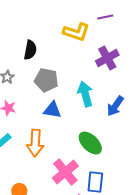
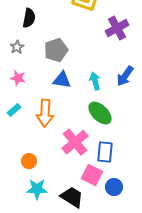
black semicircle: (30, 50) -> (29, 18), moved
gray pentagon: (46, 80) -> (56, 50), turned -30
cyan arrow: (85, 94) -> (95, 81), moved, size x0.7

